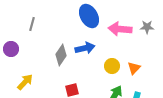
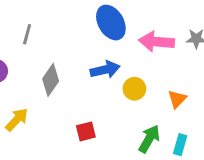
gray diamond: (61, 55) -> (51, 80), moved
yellow circle: (112, 66) -> (134, 89), moved

